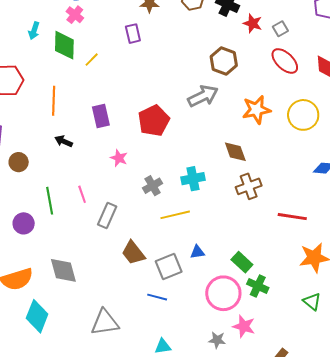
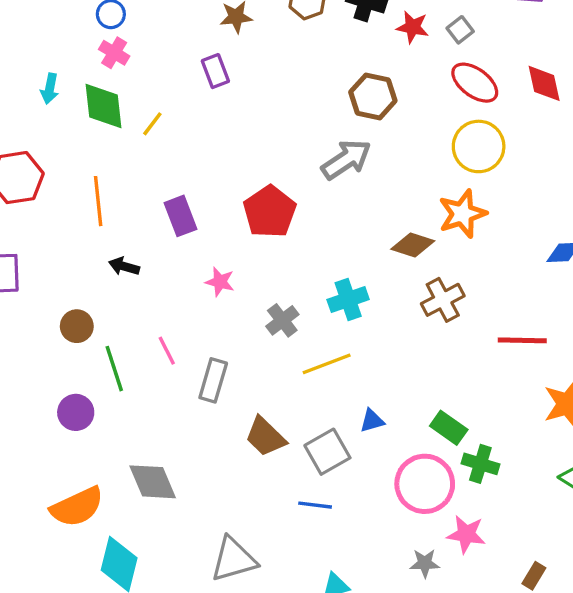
orange star: (256, 110) -> (462, 214), moved
yellow circle: (303, 115) -> (479, 146), moved
brown diamond: (235, 152) -> (413, 245), turned -45
brown circle: (19, 162) -> (77, 326), moved

